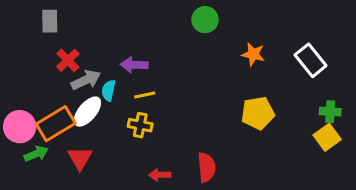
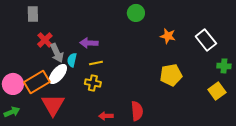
gray arrow: (86, 80) -> (57, 53), turned 90
green cross: (330, 112) -> (224, 66), moved
green arrow: (36, 154) -> (12, 112), moved
red triangle: (80, 158) -> (53, 105), size x1.4

